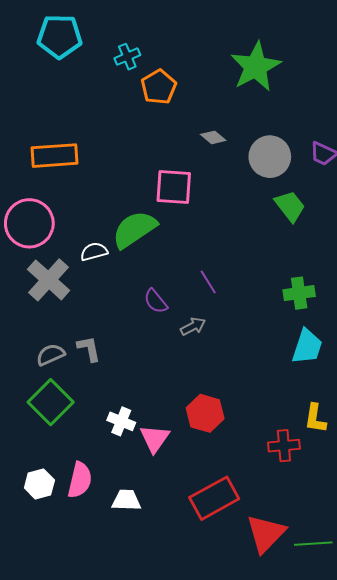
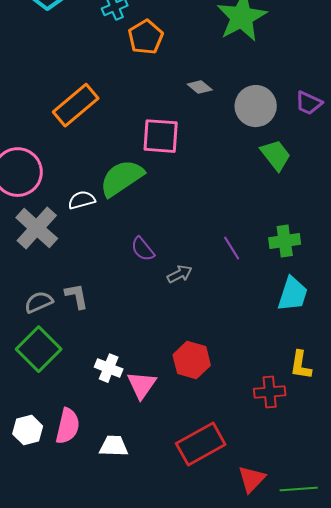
orange rectangle: (55, 156) -> (76, 105), moved, turned -36
purple line: (208, 282) -> (232, 248), moved
red triangle: (266, 534) -> (252, 479), size x0.7

